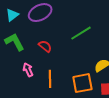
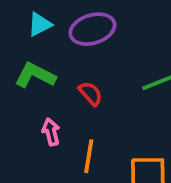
green L-shape: (15, 42) -> (35, 75), turned -45

